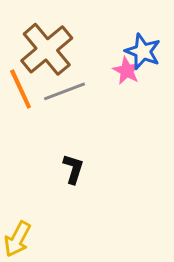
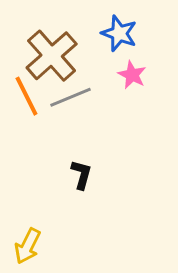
blue star: (143, 52) -> (119, 33), moved

